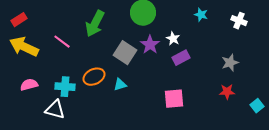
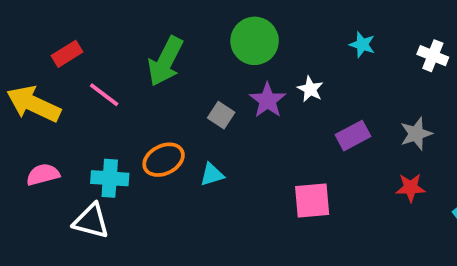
red rectangle: (19, 20) -> (67, 54), moved
gray square: (125, 53) -> (221, 115), size x0.6
purple rectangle: (181, 58) -> (353, 136), moved

